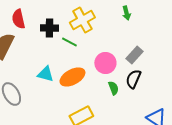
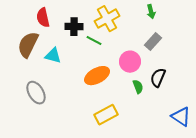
gray rectangle: (134, 55) -> (153, 42), moved
cyan triangle: (45, 74) -> (53, 56), moved

